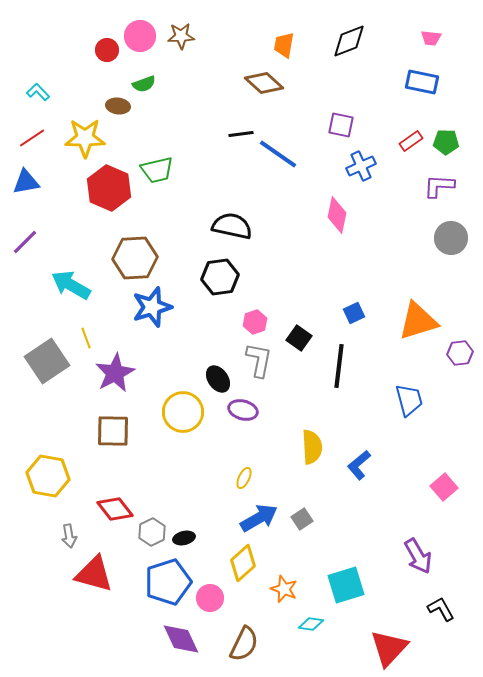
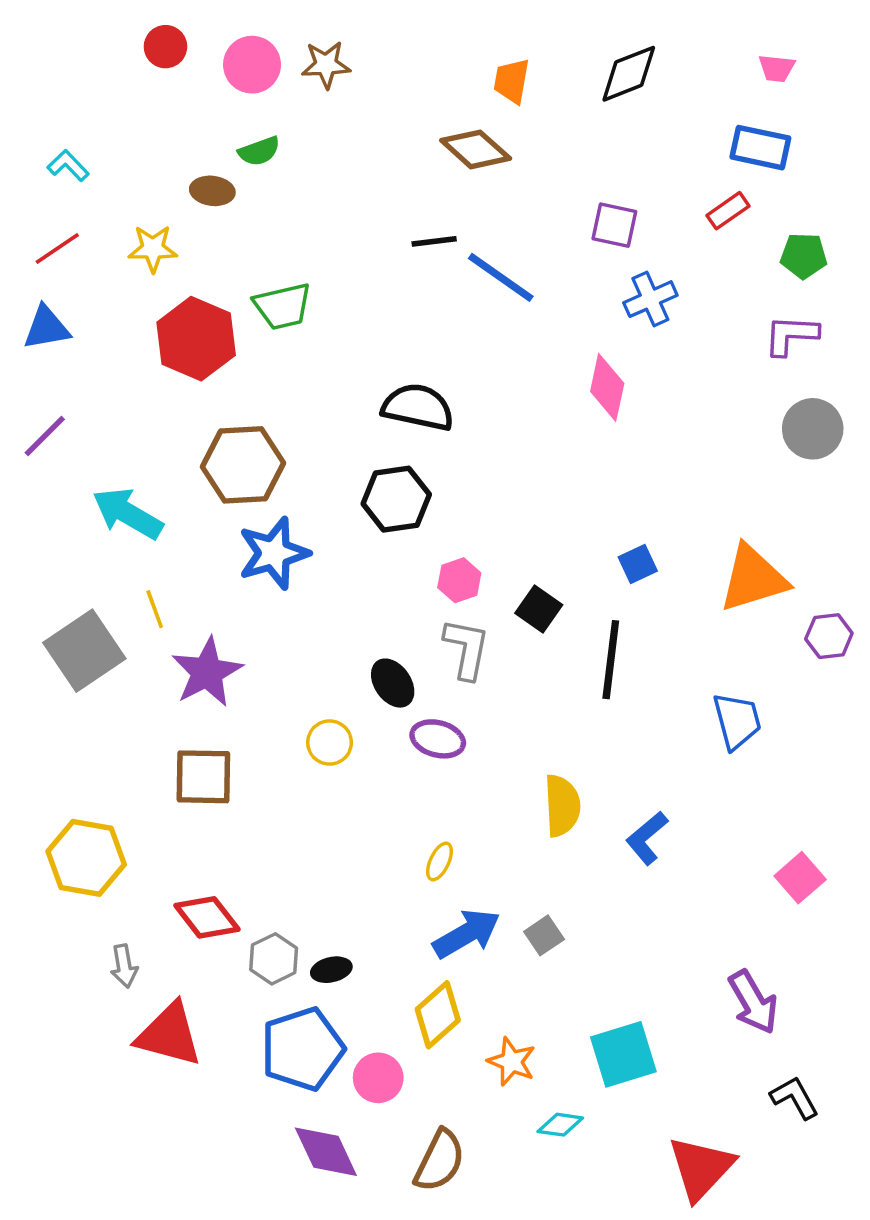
red circle: (107, 50) -> (165, 47), moved
yellow star: (85, 138) -> (153, 249), size x0.7
red rectangle: (411, 141) -> (728, 211), moved
yellow circle: (183, 412) -> (330, 743), size x0.6

